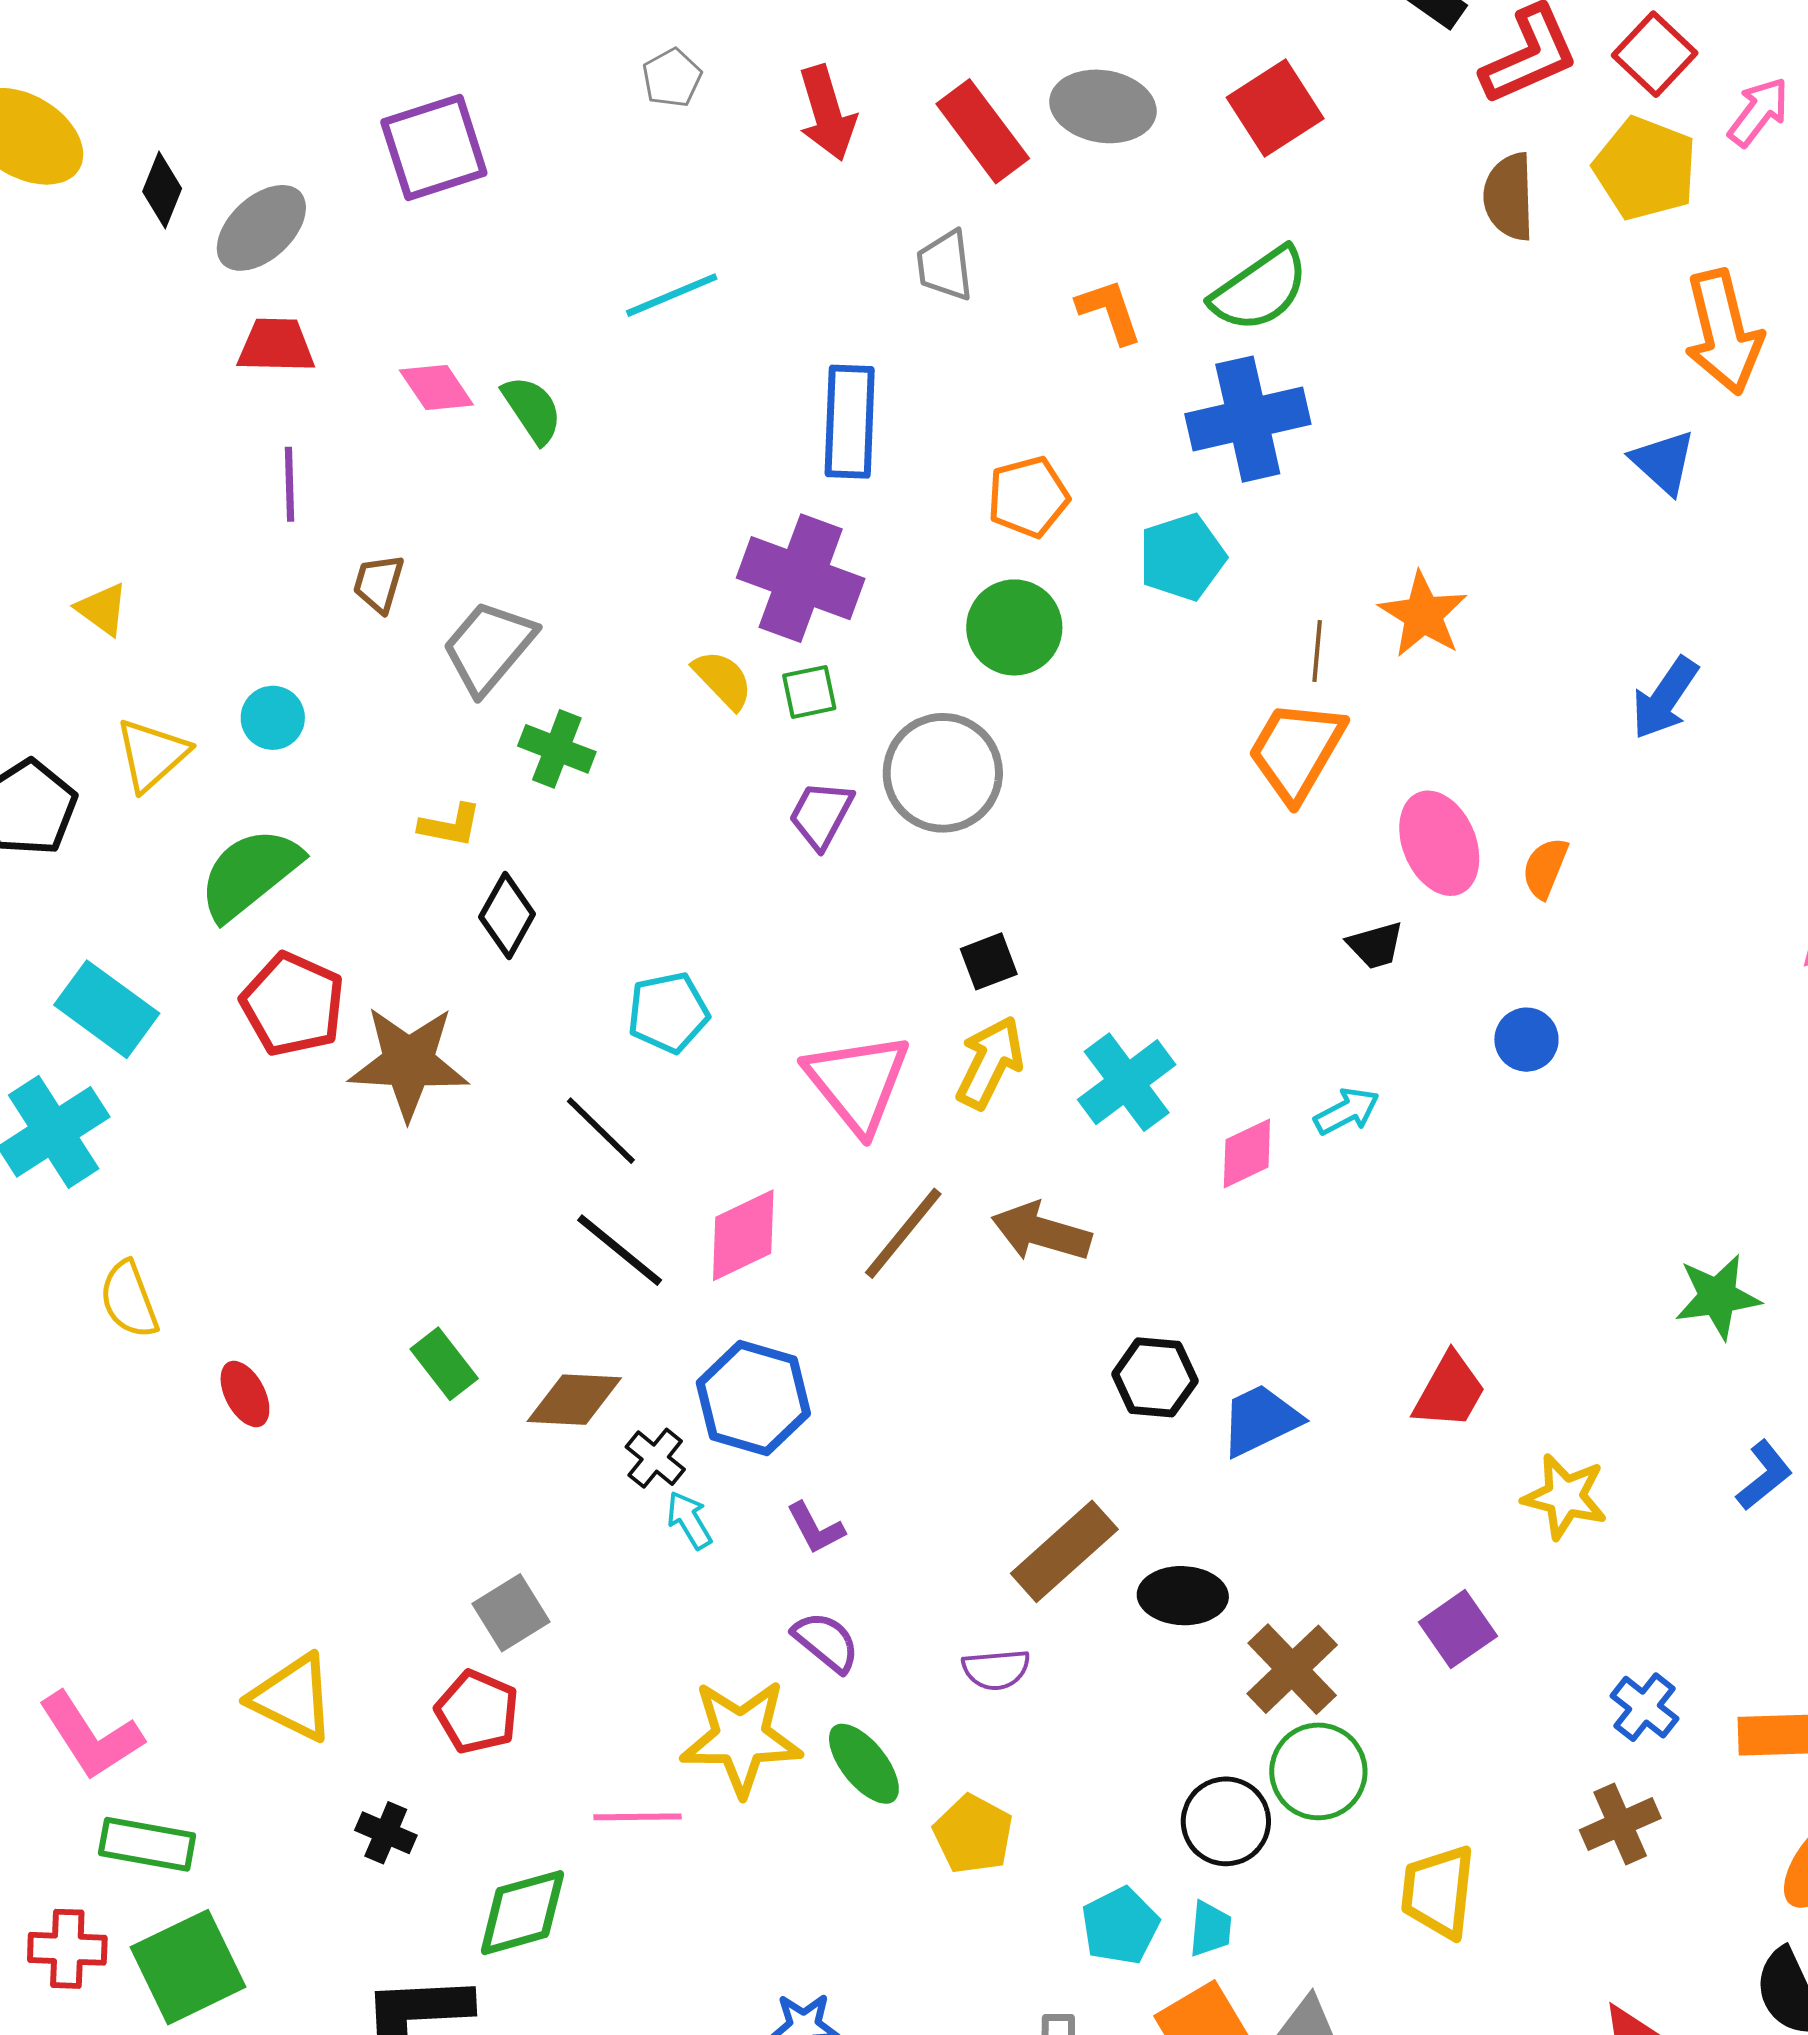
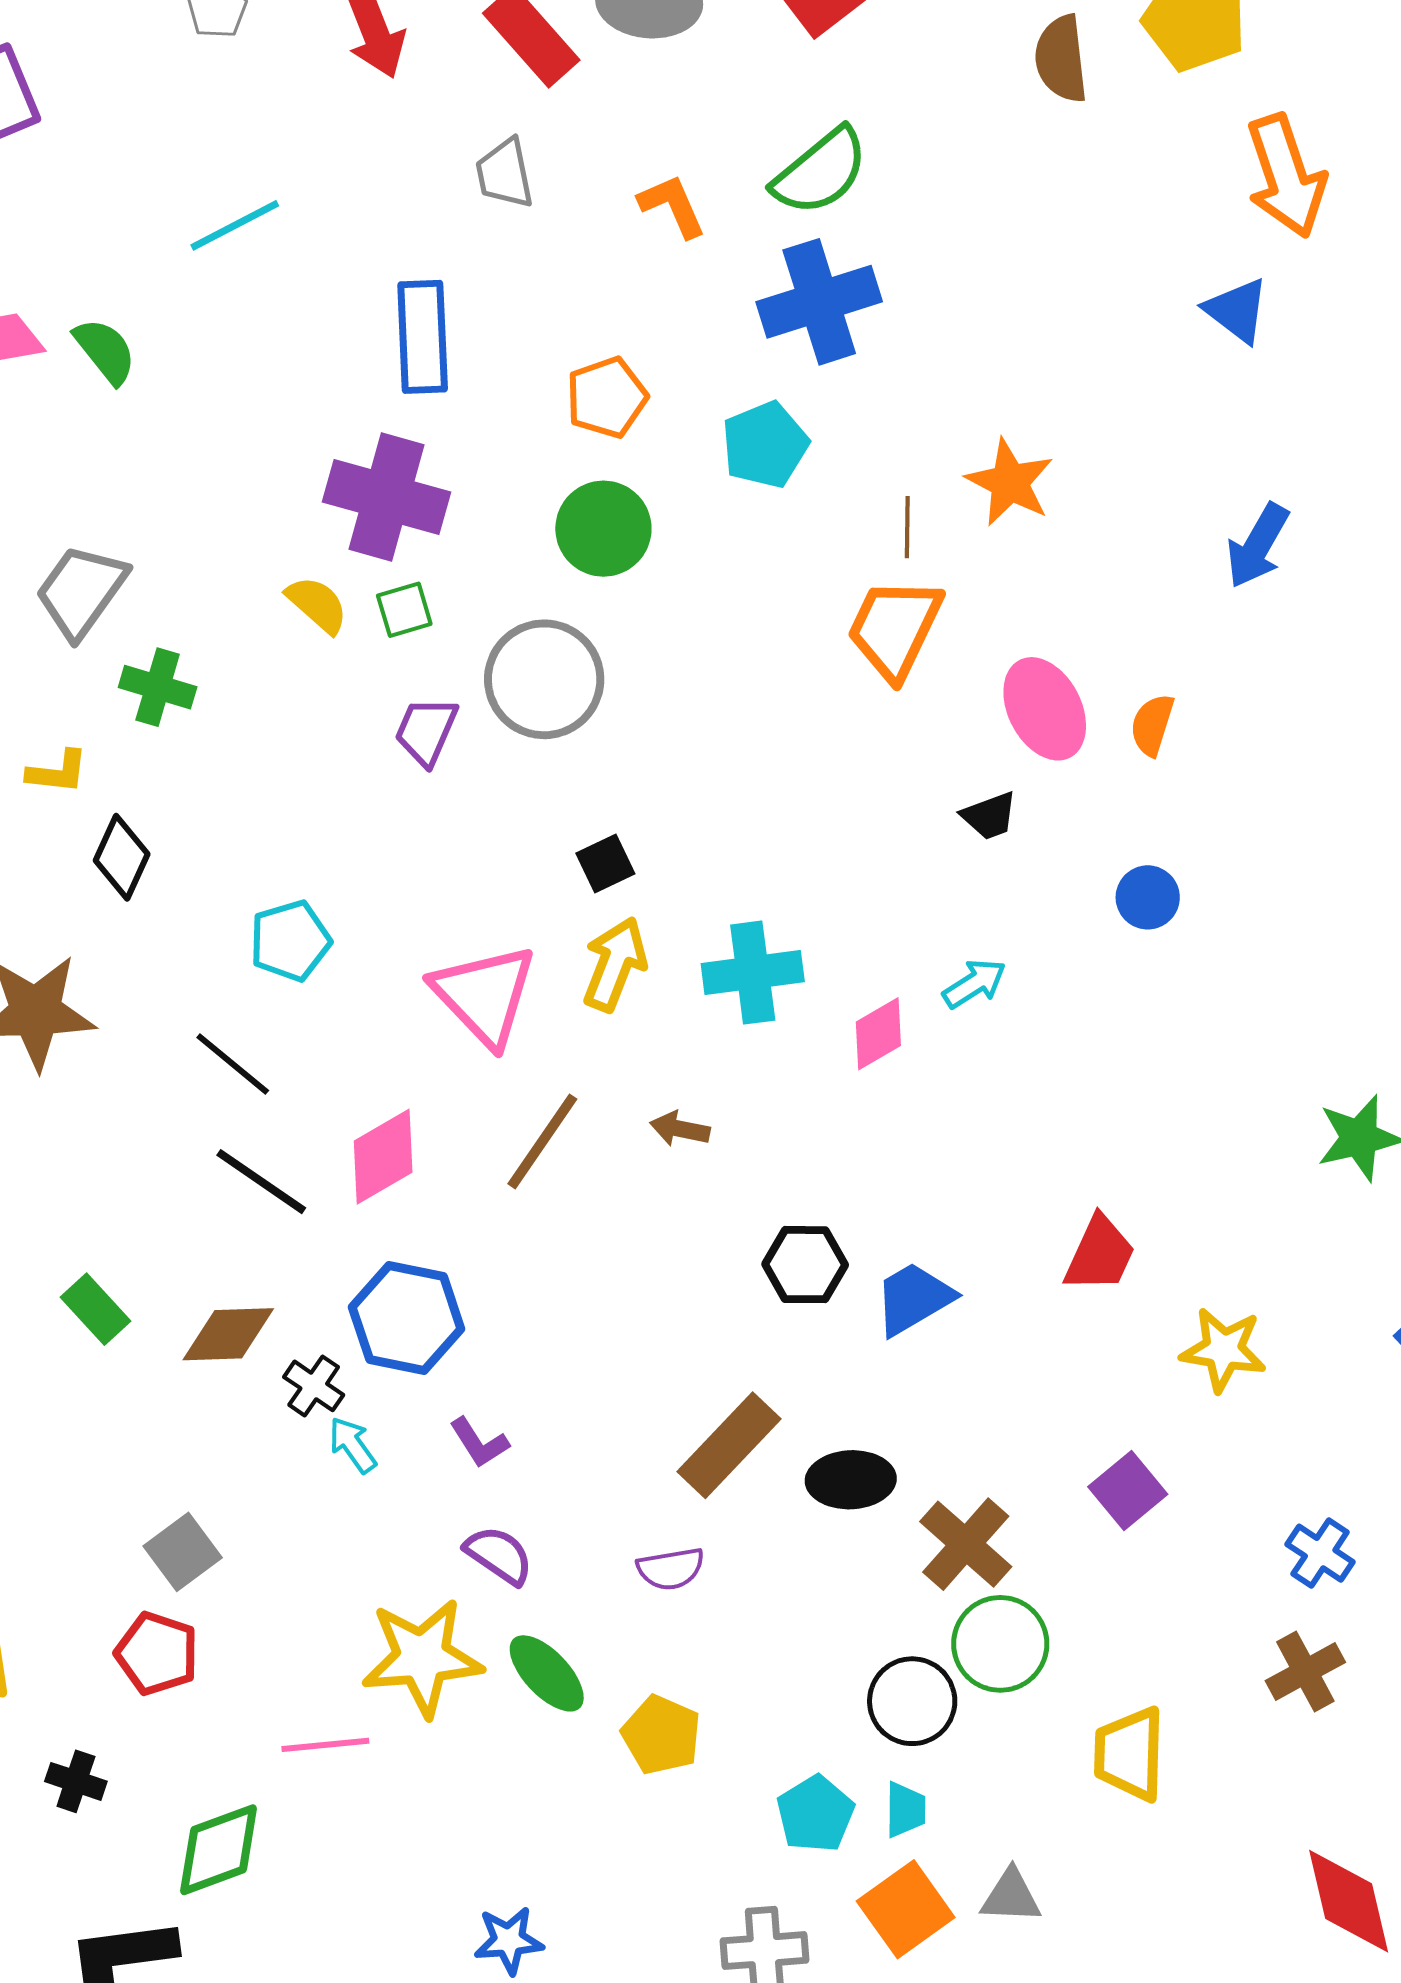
cyan cross: (1127, 1082) -> (753, 973), turned 34
brown arrow: (1041, 1232) -> (680, 1129), size x0.6

